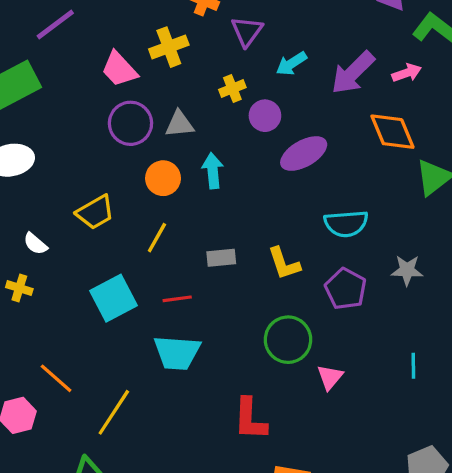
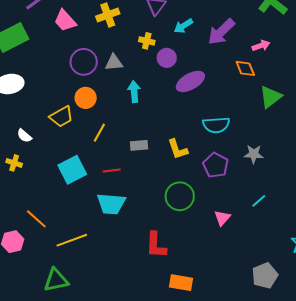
pink trapezoid: (119, 69) -> (65, 21), moved
pink arrow: (407, 73) -> (261, 46), moved
yellow cross: (232, 88) -> (147, 41), turned 35
orange diamond: (392, 132) -> (245, 68), size x0.7
orange circle: (163, 178) -> (86, 98), moved
cyan line: (413, 366) -> (259, 201), moved, turned 49
pink triangle: (330, 377) -> (222, 218), moved
yellow line: (114, 412) -> (72, 240), turned 36

